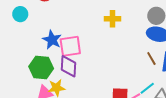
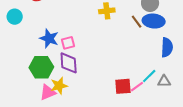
pink square: (70, 46) -> (68, 43), size x0.6
brown line: (151, 59) -> (137, 22), moved

